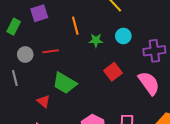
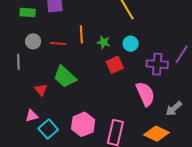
orange line: (75, 26) -> (81, 34), moved
green rectangle: (14, 27) -> (28, 13), turned 56
red square: (113, 72) -> (115, 65), moved

